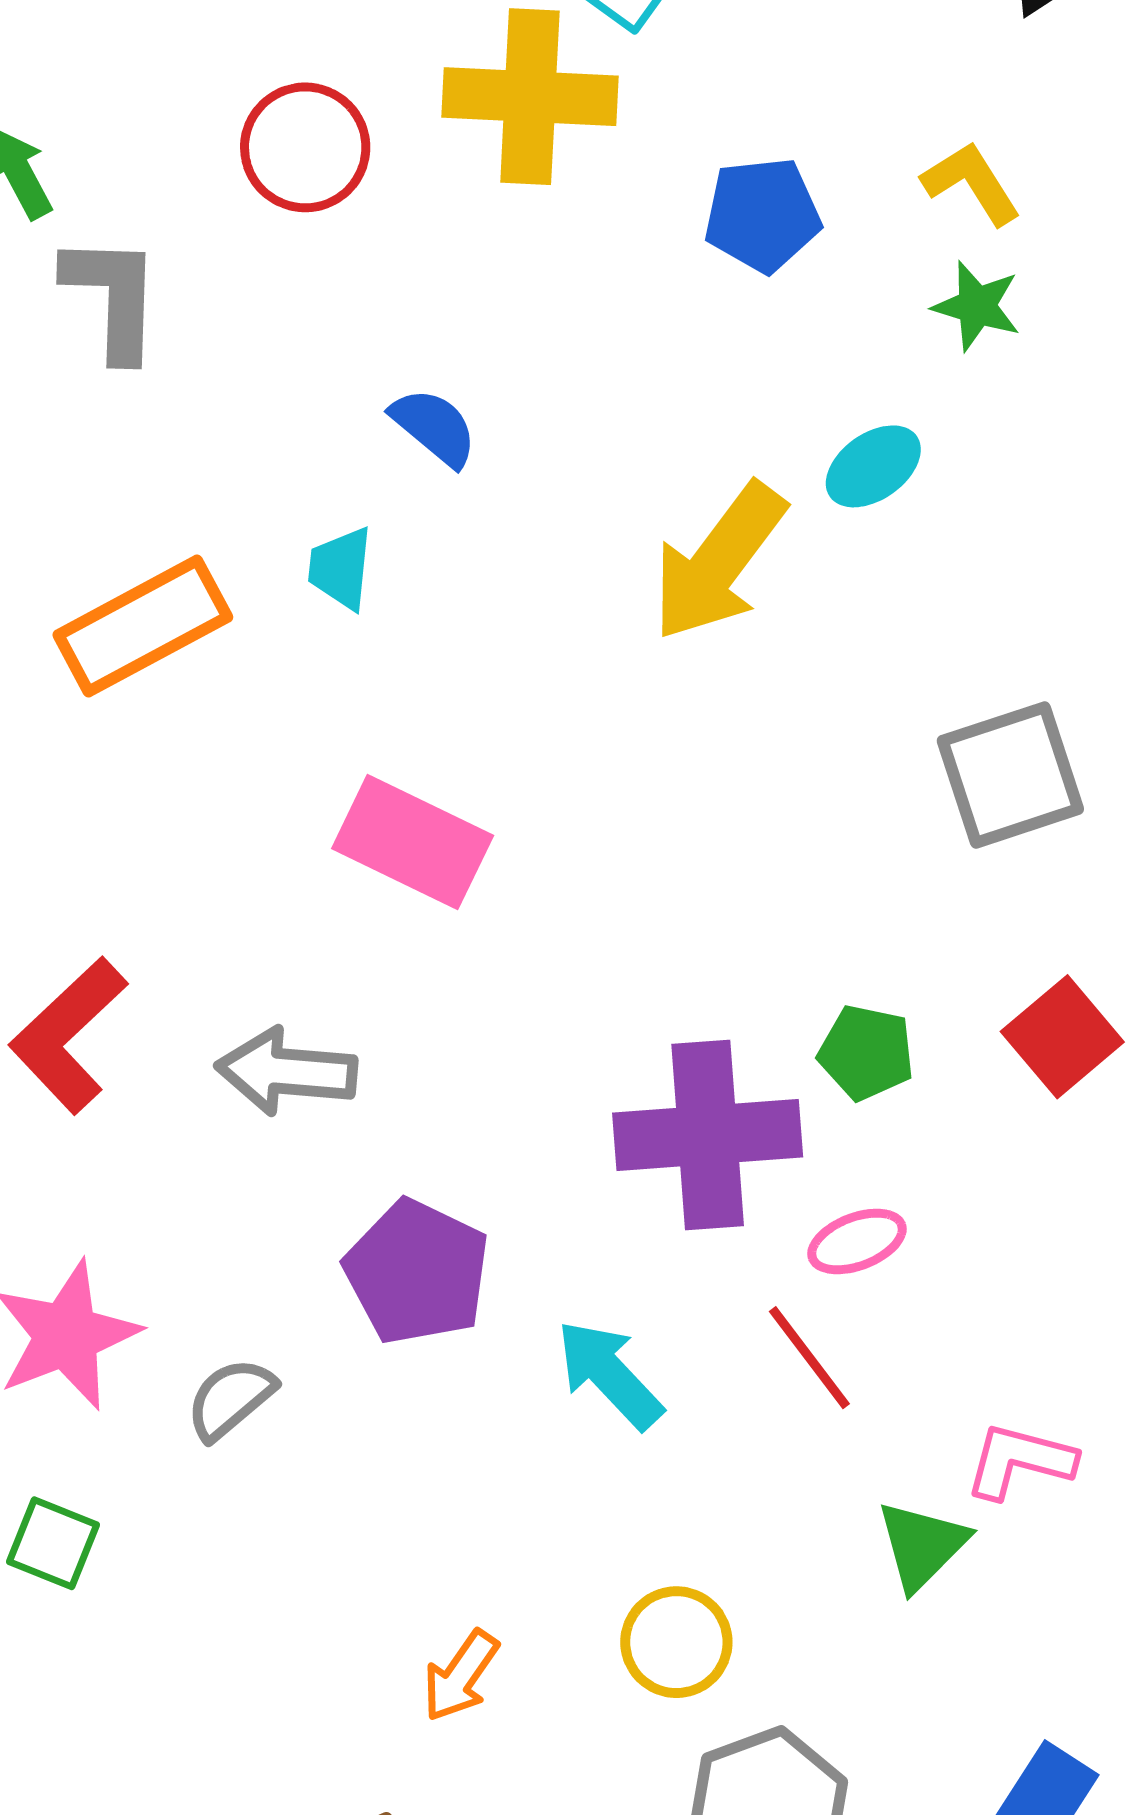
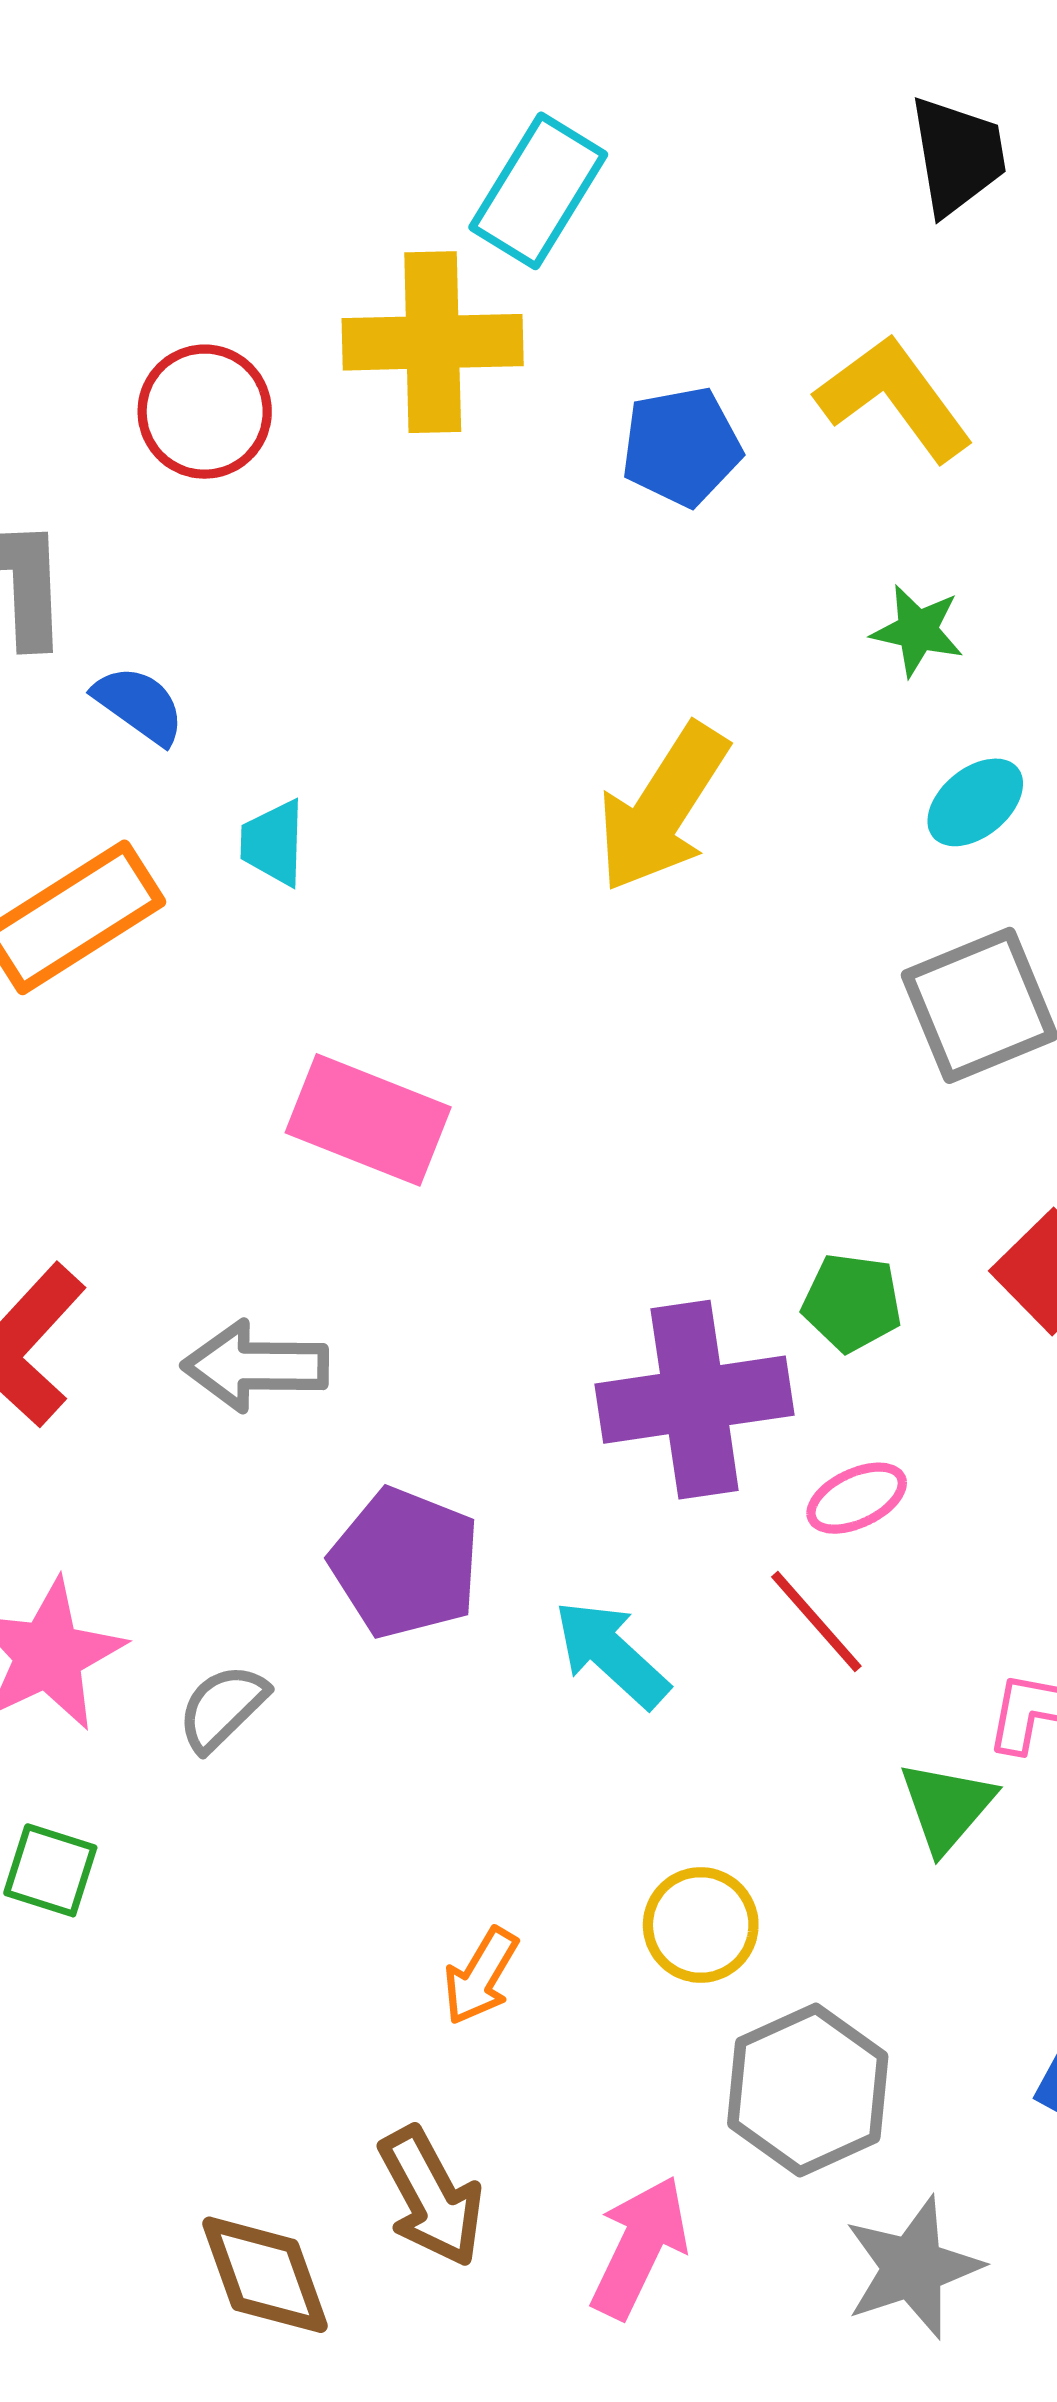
yellow L-shape: (971, 183) -> (894, 398), size x1.5
green star: (977, 306) -> (917, 631), moved
blue semicircle: (434, 427) -> (139, 705), moved
cyan ellipse: (873, 466) -> (975, 802), moved

